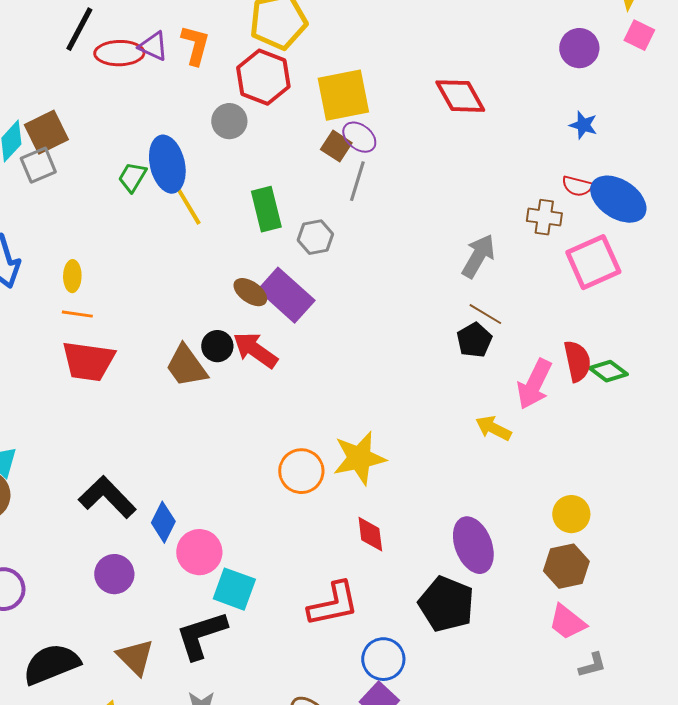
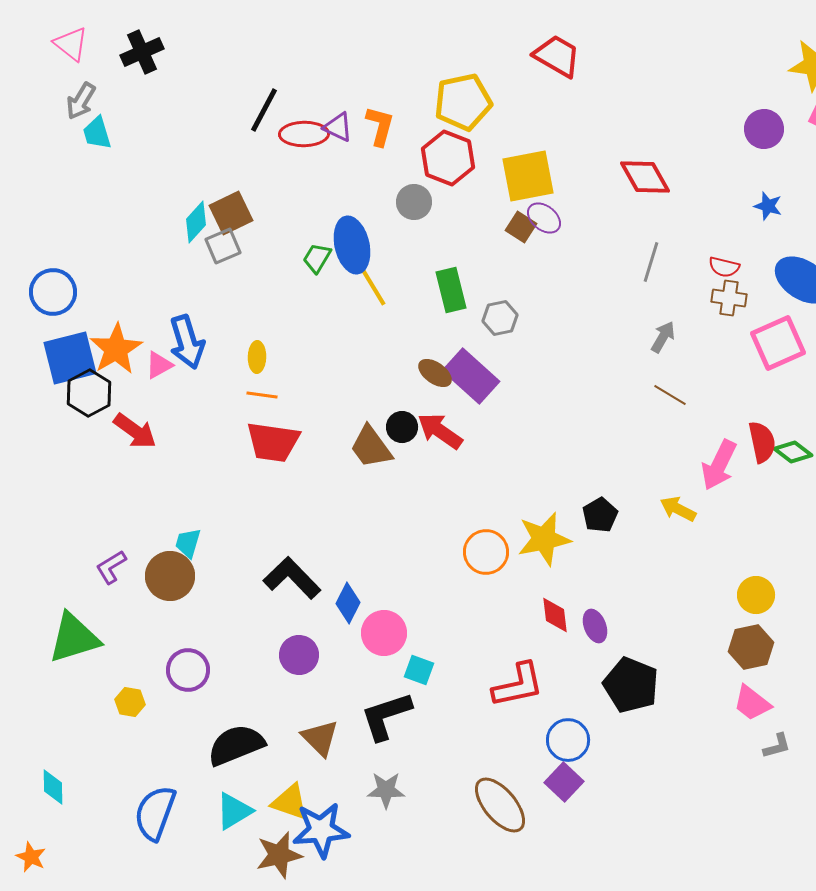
gray line: (357, 181) -> (651, 262), moved
red semicircle: (577, 186) -> (724, 267), moved
gray arrow: (478, 256) -> (663, 337), size x0.7
black pentagon: (474, 340) -> (600, 515), moved
purple ellipse: (473, 545) -> (595, 626), moved, size x0.6
cyan square: (234, 589) -> (419, 670), size x0.7

